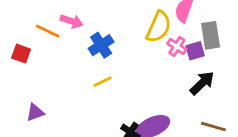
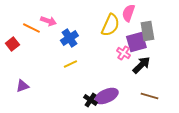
pink cross: (177, 47) -> (123, 53), moved
purple square: (195, 51) -> (136, 42), size x1.5
red square: (21, 54) -> (12, 44), turned 32

